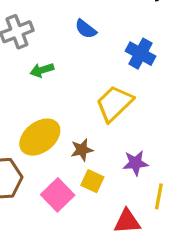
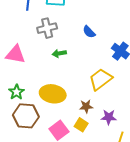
yellow ellipse: (40, 137) -> (53, 94), turned 40
brown star: (82, 150) -> (86, 106), moved

